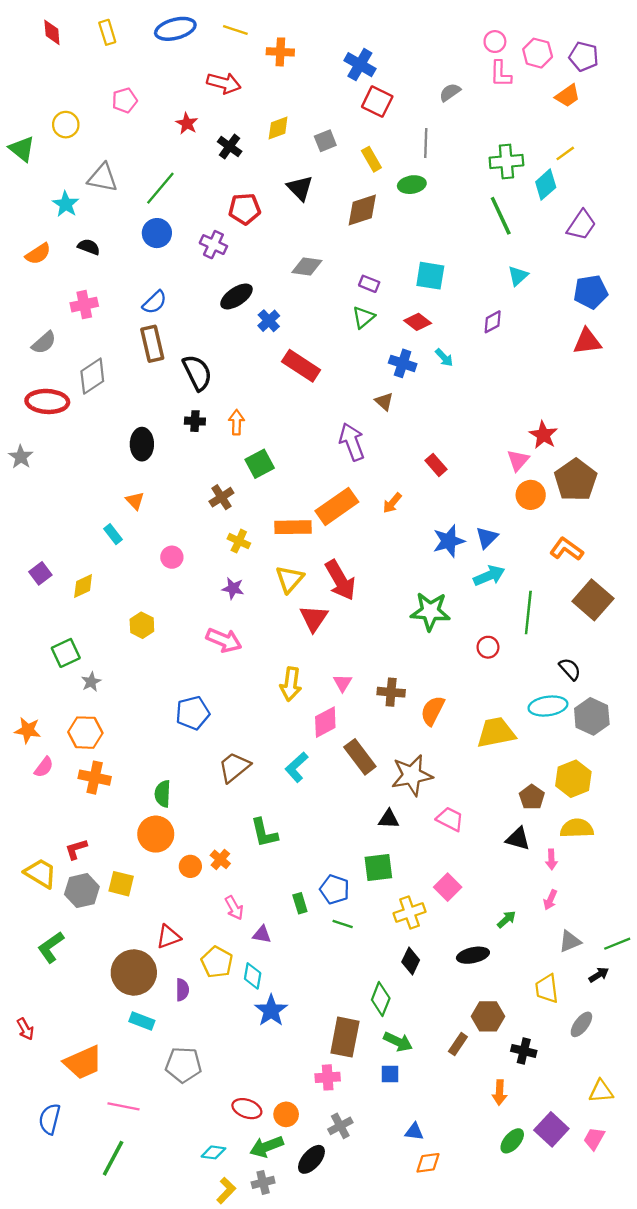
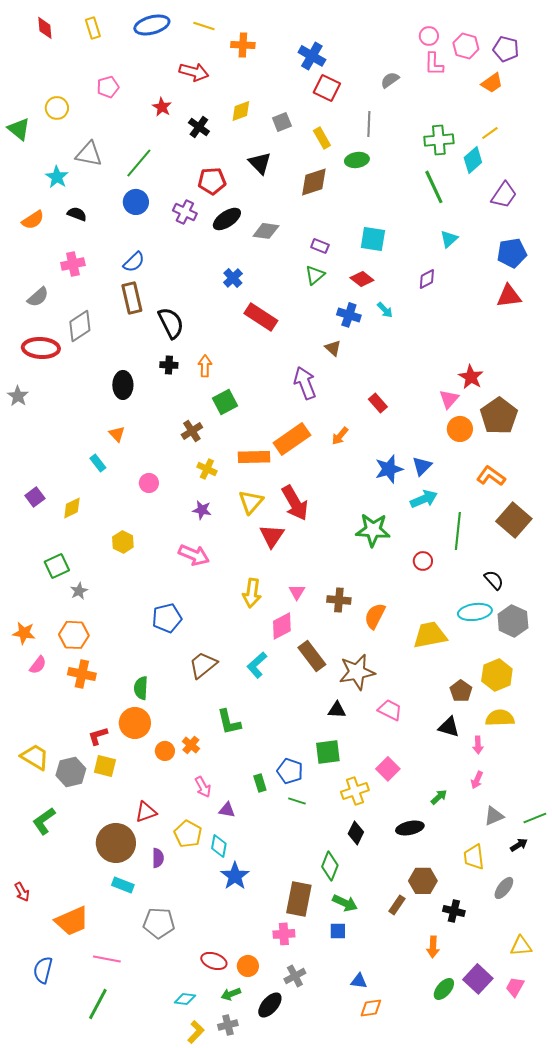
black ellipse: (236, 296) -> (227, 219), moved
red L-shape: (76, 849) -> (98, 736), moved
green arrow: (266, 1147) -> (231, 994), size x0.7

